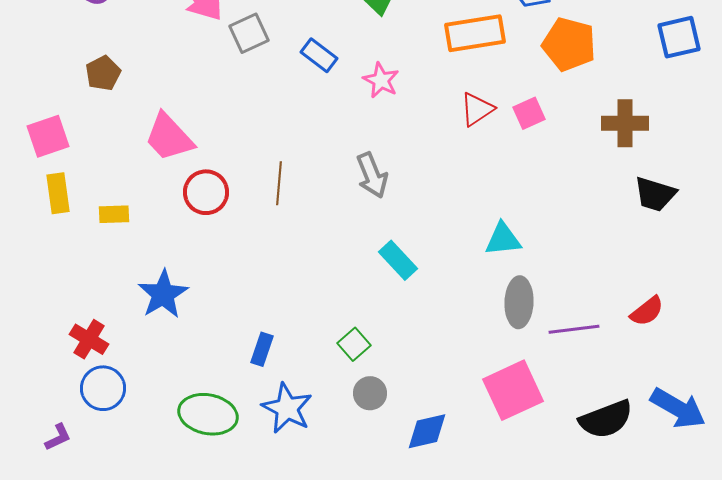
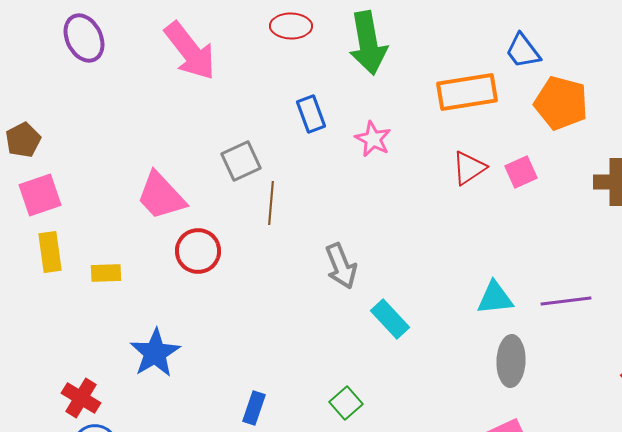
gray square: (249, 33) -> (241, 161), moved
blue rectangle: (319, 55) -> (311, 114), turned 33
brown pentagon: (103, 73) -> (23, 140), moved
gray arrow: (372, 175) -> (341, 266), moved
brown line: (279, 183) -> (271, 203), moved
purple line: (574, 329) -> (566, 301), moved

